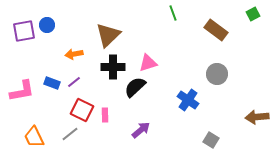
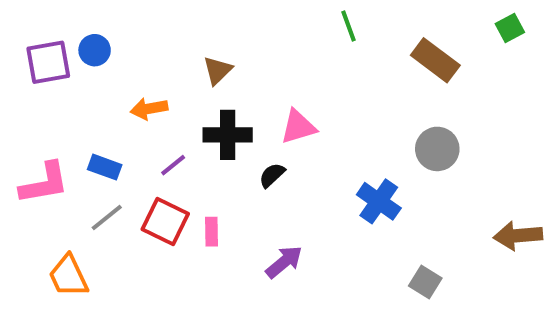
brown triangle: (108, 35) -> (218, 70), size x0.6
purple line: (74, 82) -> (173, 165), moved
black semicircle: (135, 87) -> (272, 175), size x0.6
gray line: (70, 134) -> (107, 217), moved

